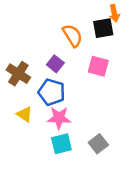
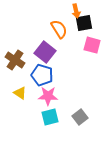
orange arrow: (114, 13) -> (76, 11), moved
purple square: (55, 64) -> (45, 52), size x1.5
pink square: (98, 66) -> (92, 45), moved

